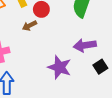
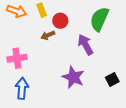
purple arrow: (85, 45) -> (85, 45), moved, turned 65

